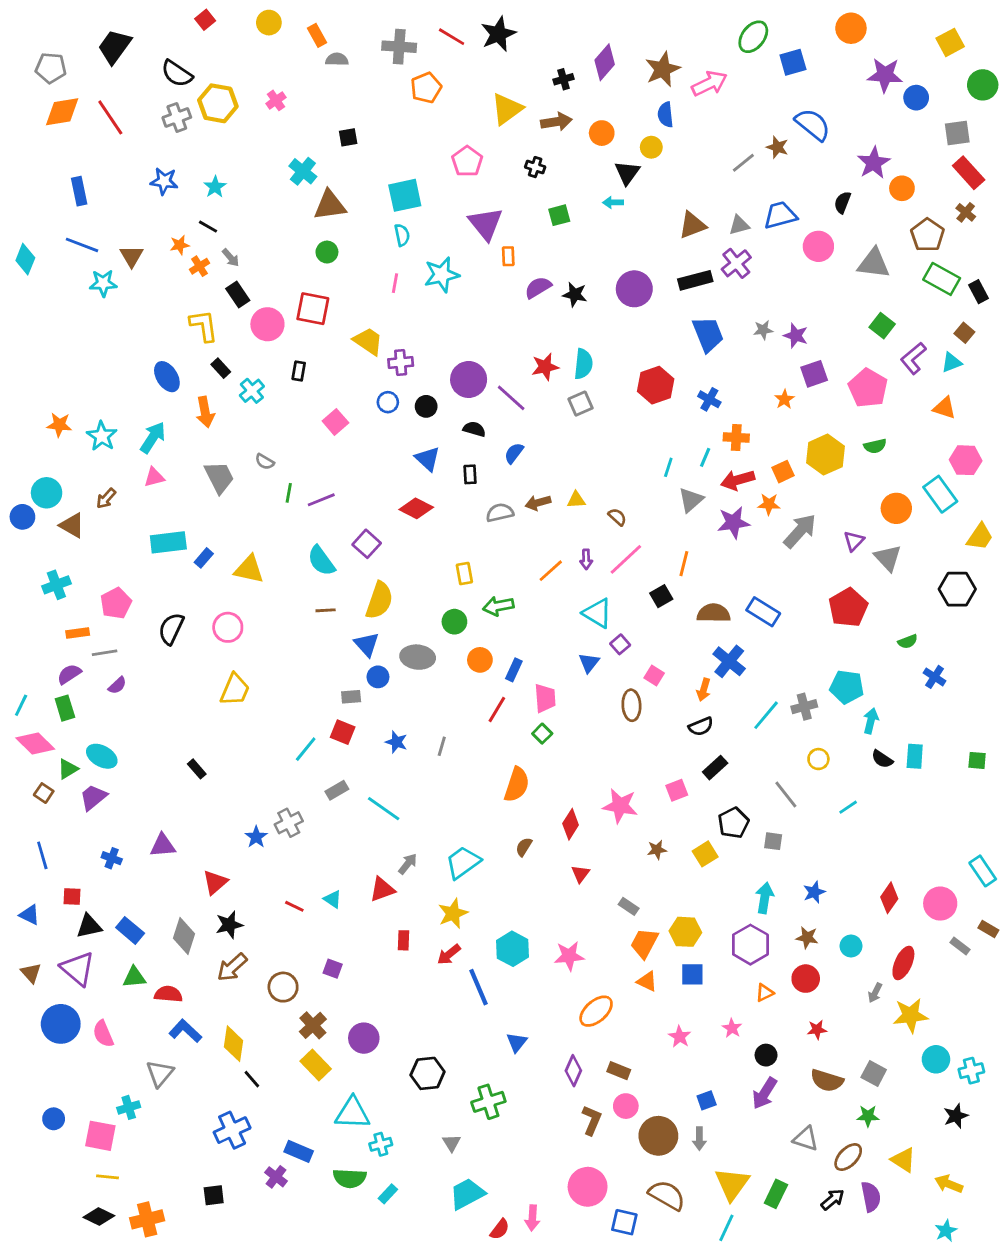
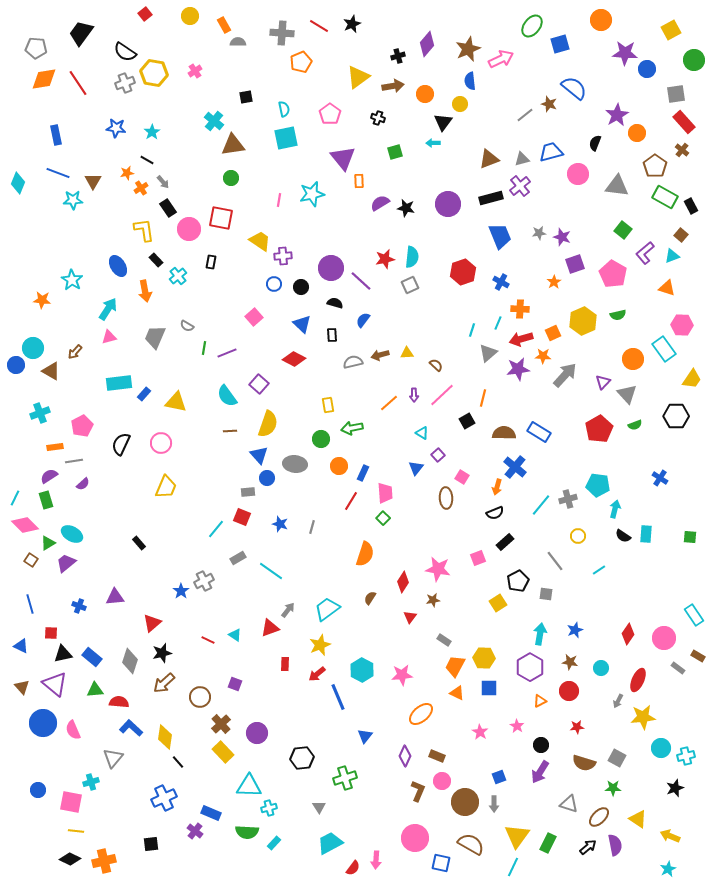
black star: (498, 34) -> (352, 24), size x0.7
cyan semicircle: (402, 235) -> (284, 109), moved
pink square: (335, 422) -> (254, 317), moved
cyan star: (102, 436) -> (72, 280), moved
gray trapezoid: (219, 477) -> (155, 337), turned -130
cyan triangle: (597, 613) -> (422, 433), size x0.6
green semicircle: (908, 641) -> (635, 425), moved
brown star: (657, 850) -> (433, 600), moved

